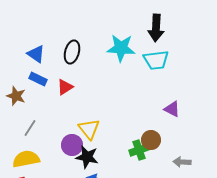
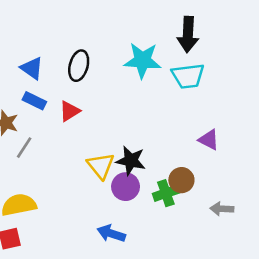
gray line: (30, 128) -> (24, 148), moved
purple circle: (72, 145) -> (126, 187), moved
black star: (87, 157) -> (131, 161), moved

